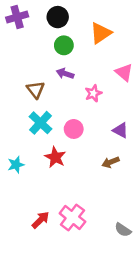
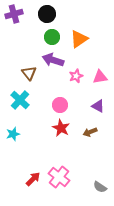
orange triangle: (101, 33) -> (79, 39), moved
pink triangle: (124, 72) -> (100, 77), moved, turned -49
purple arrow: (65, 74) -> (53, 60), size x1.5
cyan cross: (40, 123) -> (20, 100), moved
red star: (55, 157) -> (61, 128), moved

